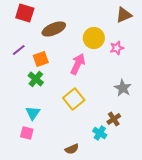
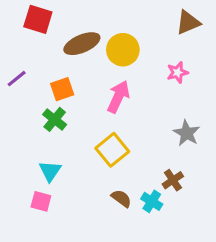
yellow circle: (94, 38) -> (123, 50), moved
purple line: (19, 50) -> (17, 79), moved
brown semicircle: (72, 149) -> (121, 198), moved, turned -120

